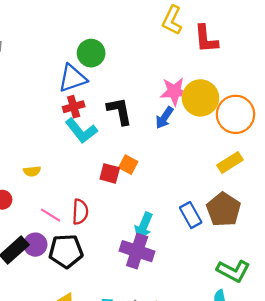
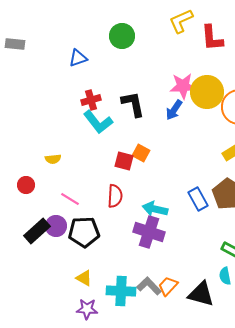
yellow L-shape: (172, 20) -> (181, 21), turned 40
green circle: (91, 53) -> (122, 36), moved
blue triangle: (72, 78) -> (78, 58), moved, size x0.7
red semicircle: (80, 212) -> (115, 196), moved
cyan arrow: (144, 226) -> (155, 209), turned 80

